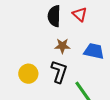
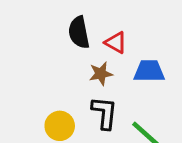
red triangle: (80, 14) -> (116, 43), moved

